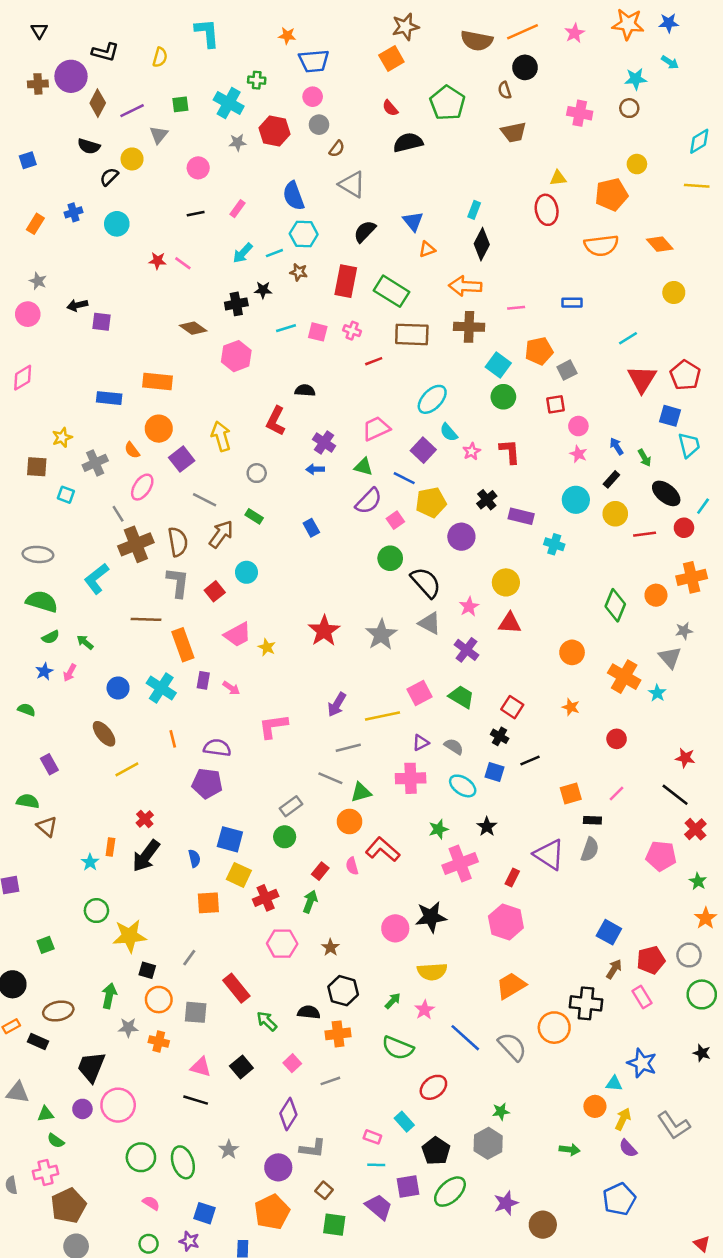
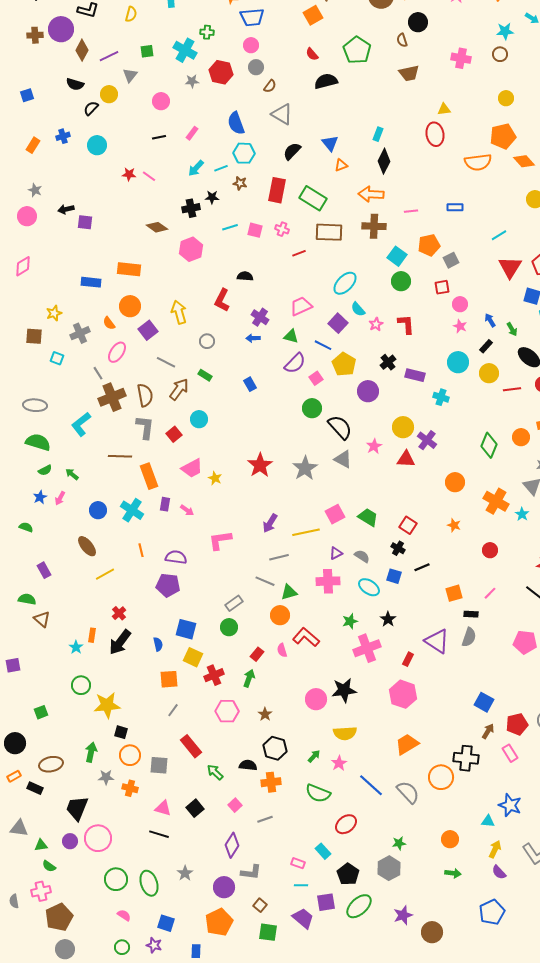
orange pentagon: (611, 195) -> (503, 136), moved
yellow pentagon: (431, 502) -> (344, 364), turned -30
purple cross: (466, 650) -> (427, 440), moved
gray line: (189, 958) -> (173, 710), moved
orange circle: (595, 1106) -> (450, 839), moved

